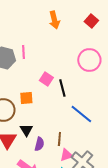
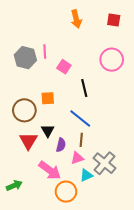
red square: (91, 21) -> (114, 20), turned -32
pink square: (46, 79) -> (64, 67), moved
blue line: (81, 114) -> (80, 118), moved
pink triangle: (66, 155) -> (77, 158), moved

